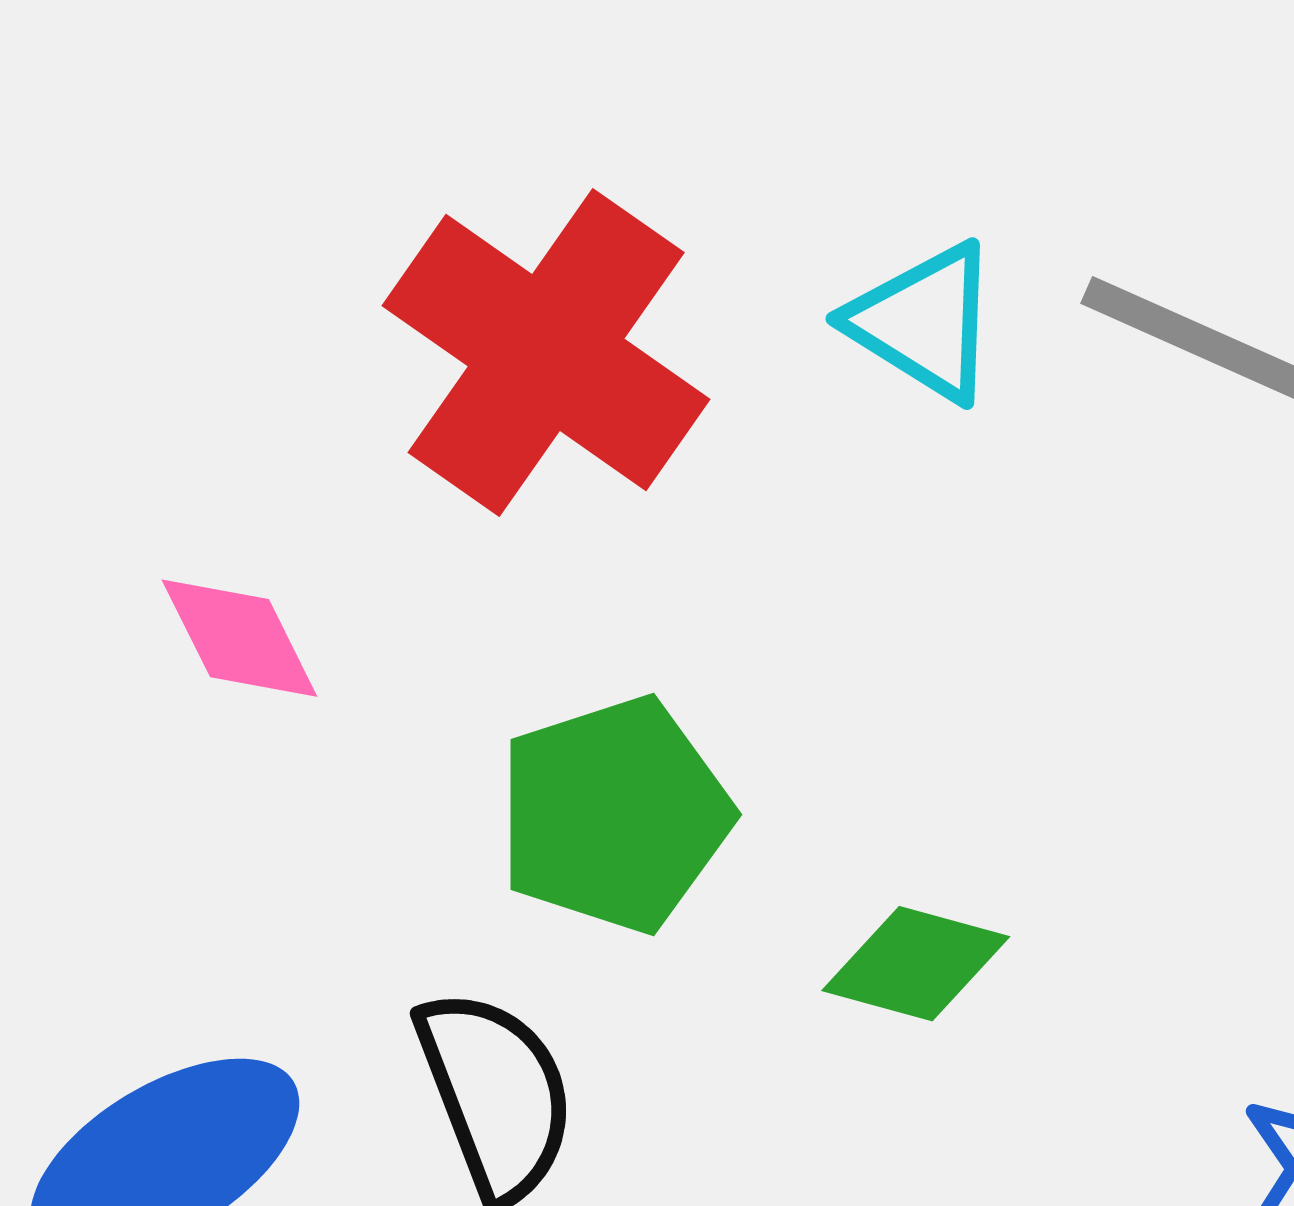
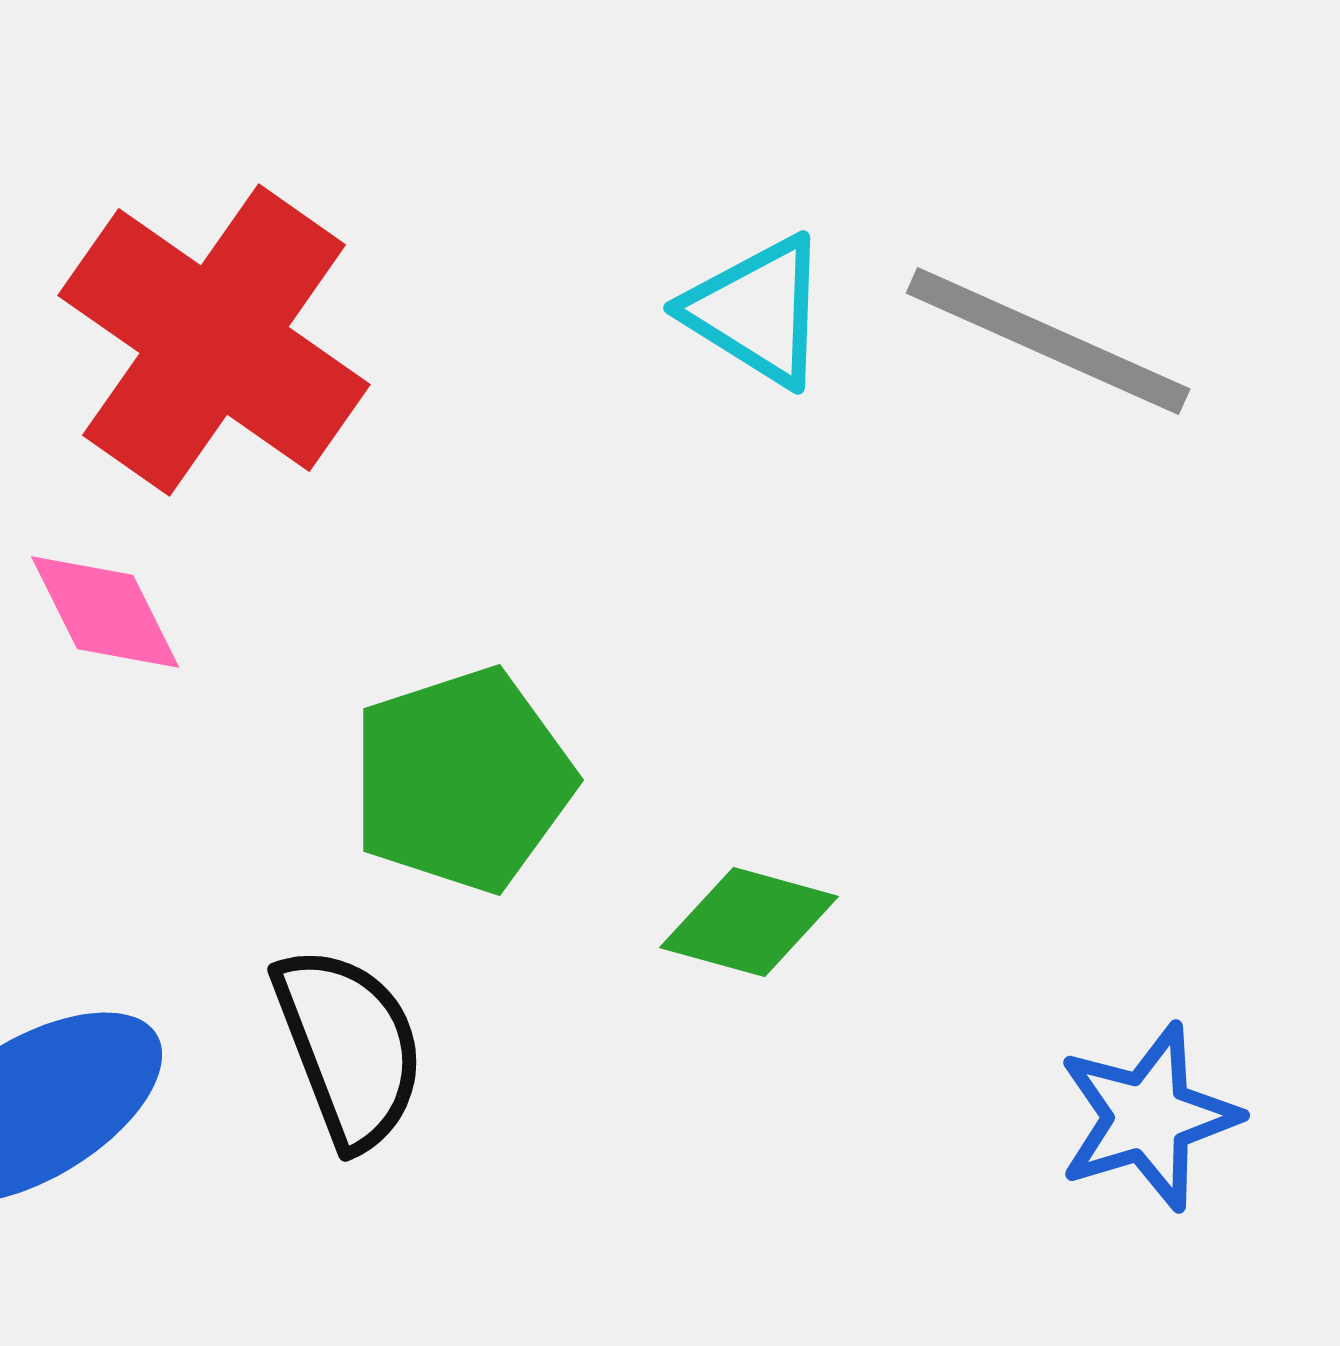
red cross: (546, 352) -> (214, 340), moved

